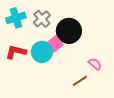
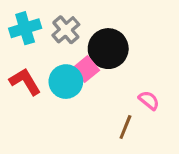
red L-shape: (16, 52) -> (25, 82), turned 45
brown line: (80, 81) -> (125, 127), turned -35

